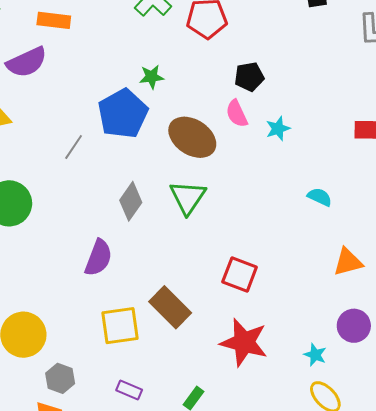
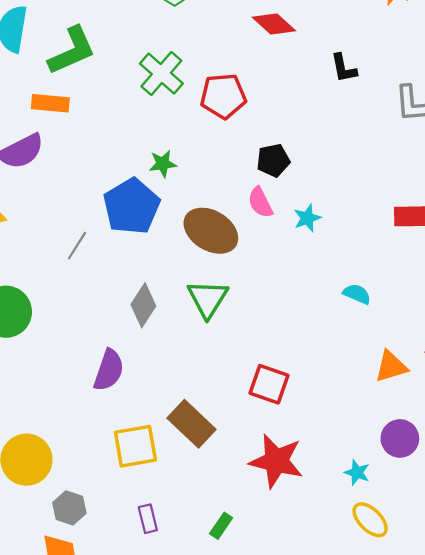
purple rectangle: (129, 390) -> (148, 519), turned 55

